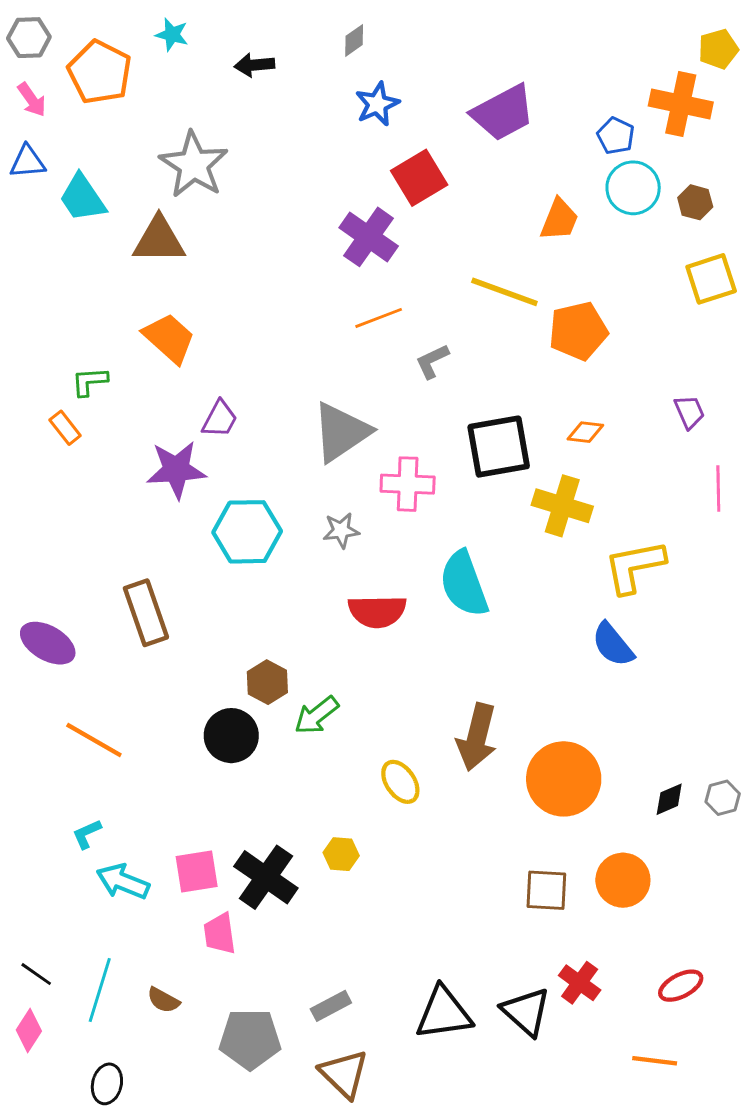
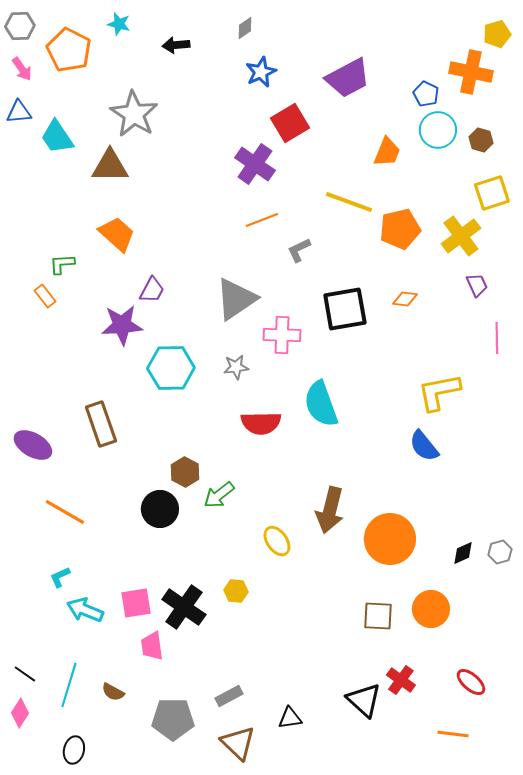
yellow cross: (562, 506) -> (461, 236), moved, turned 36
red ellipse: (681, 986) -> (471, 682), turned 68
black triangle: (444, 1013) -> (290, 718), moved, size x0.6

